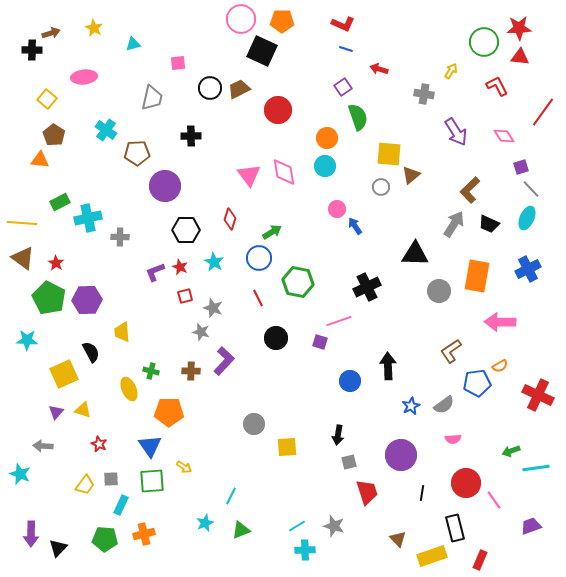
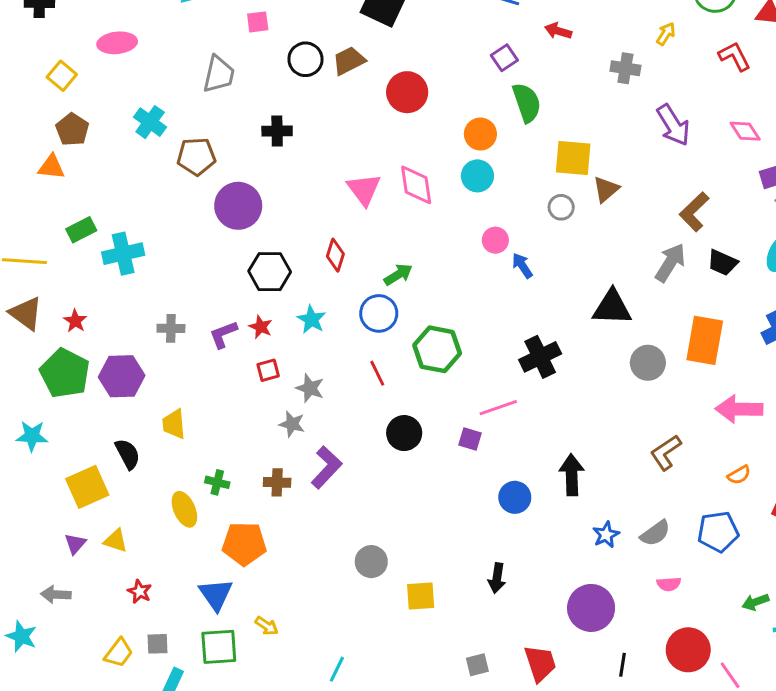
gray cross: (120, 237) -> (171, 328), moved
blue pentagon: (477, 383) -> (718, 532), moved
gray square: (349, 462) -> (477, 665), moved

